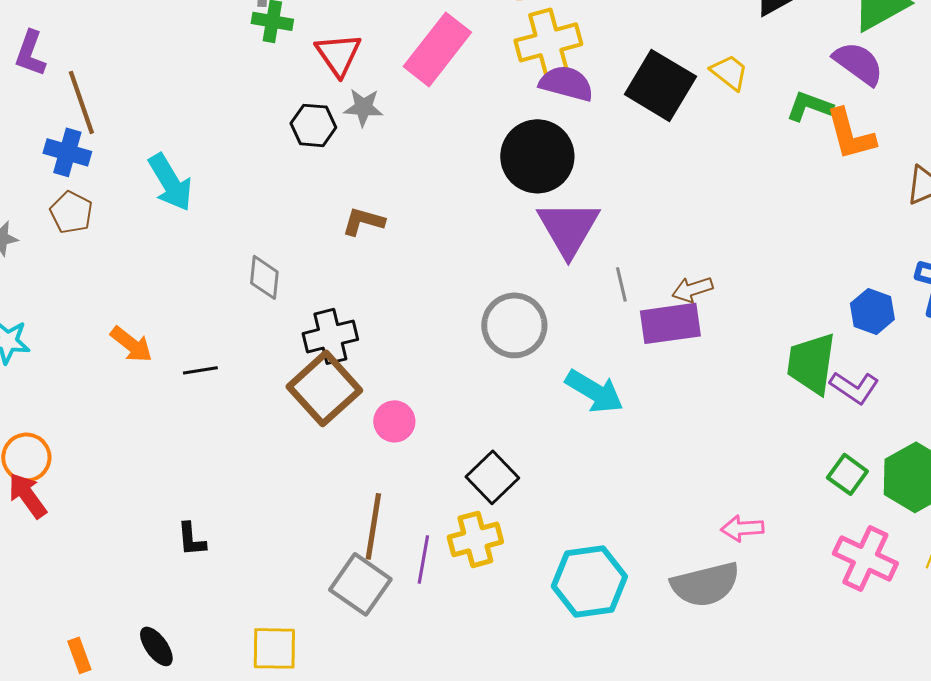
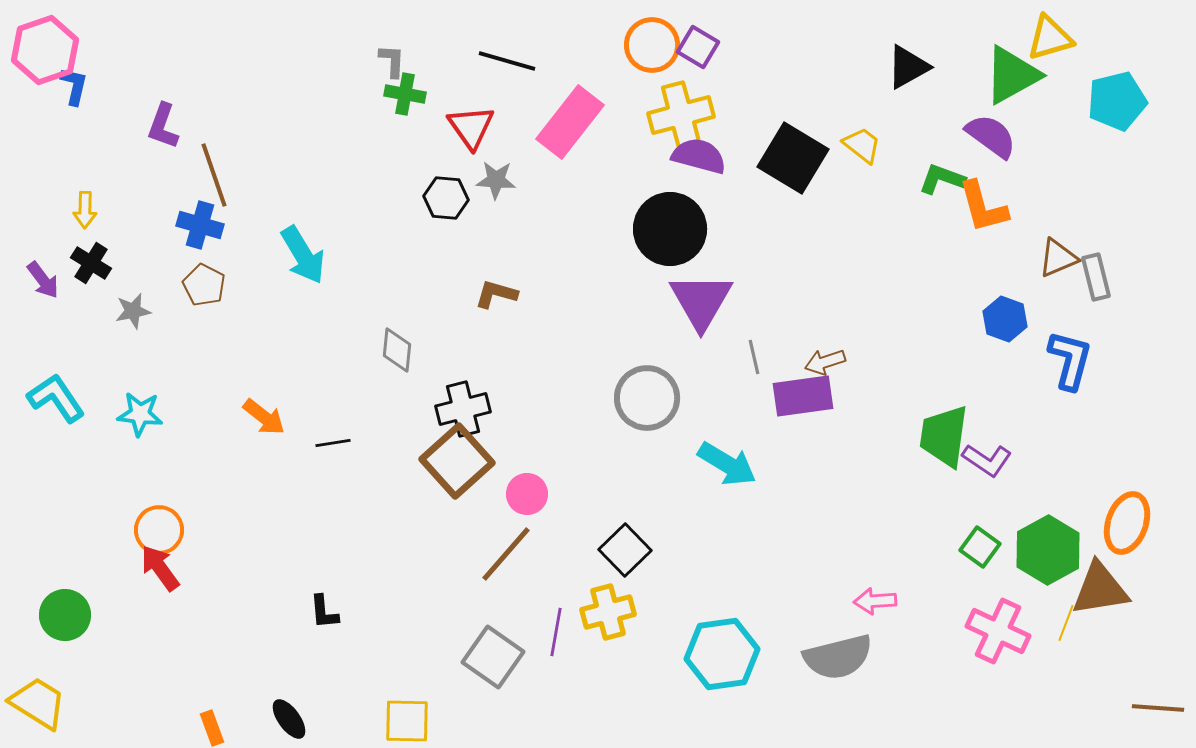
blue hexagon: (872, 311) -> (1005, 319), moved
brown line: (373, 526) -> (506, 554), moved, turned 32

